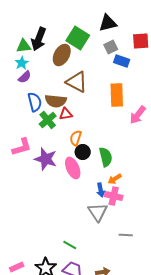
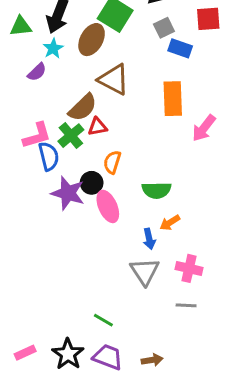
green triangle: (24, 46) -> (21, 26), moved
cyan star: (22, 63) -> (53, 48), moved
brown semicircle: (56, 101) -> (83, 107), turned -50
blue semicircle: (35, 102) -> (49, 156), moved
pink L-shape: (22, 147) -> (37, 136), moved
black circle: (83, 152) -> (92, 183), moved
green semicircle: (106, 157) -> (157, 190), turned 102
pink cross: (114, 196) -> (189, 268), moved

